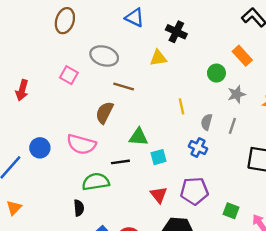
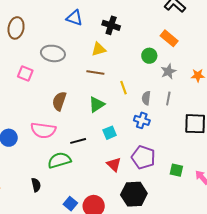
brown line: (124, 87) -> (95, 73), moved
green triangle: (138, 137) -> (97, 105), moved, turned -30
purple pentagon: (194, 191) -> (143, 157), turned 30
black semicircle: (79, 208) -> (36, 185), moved

